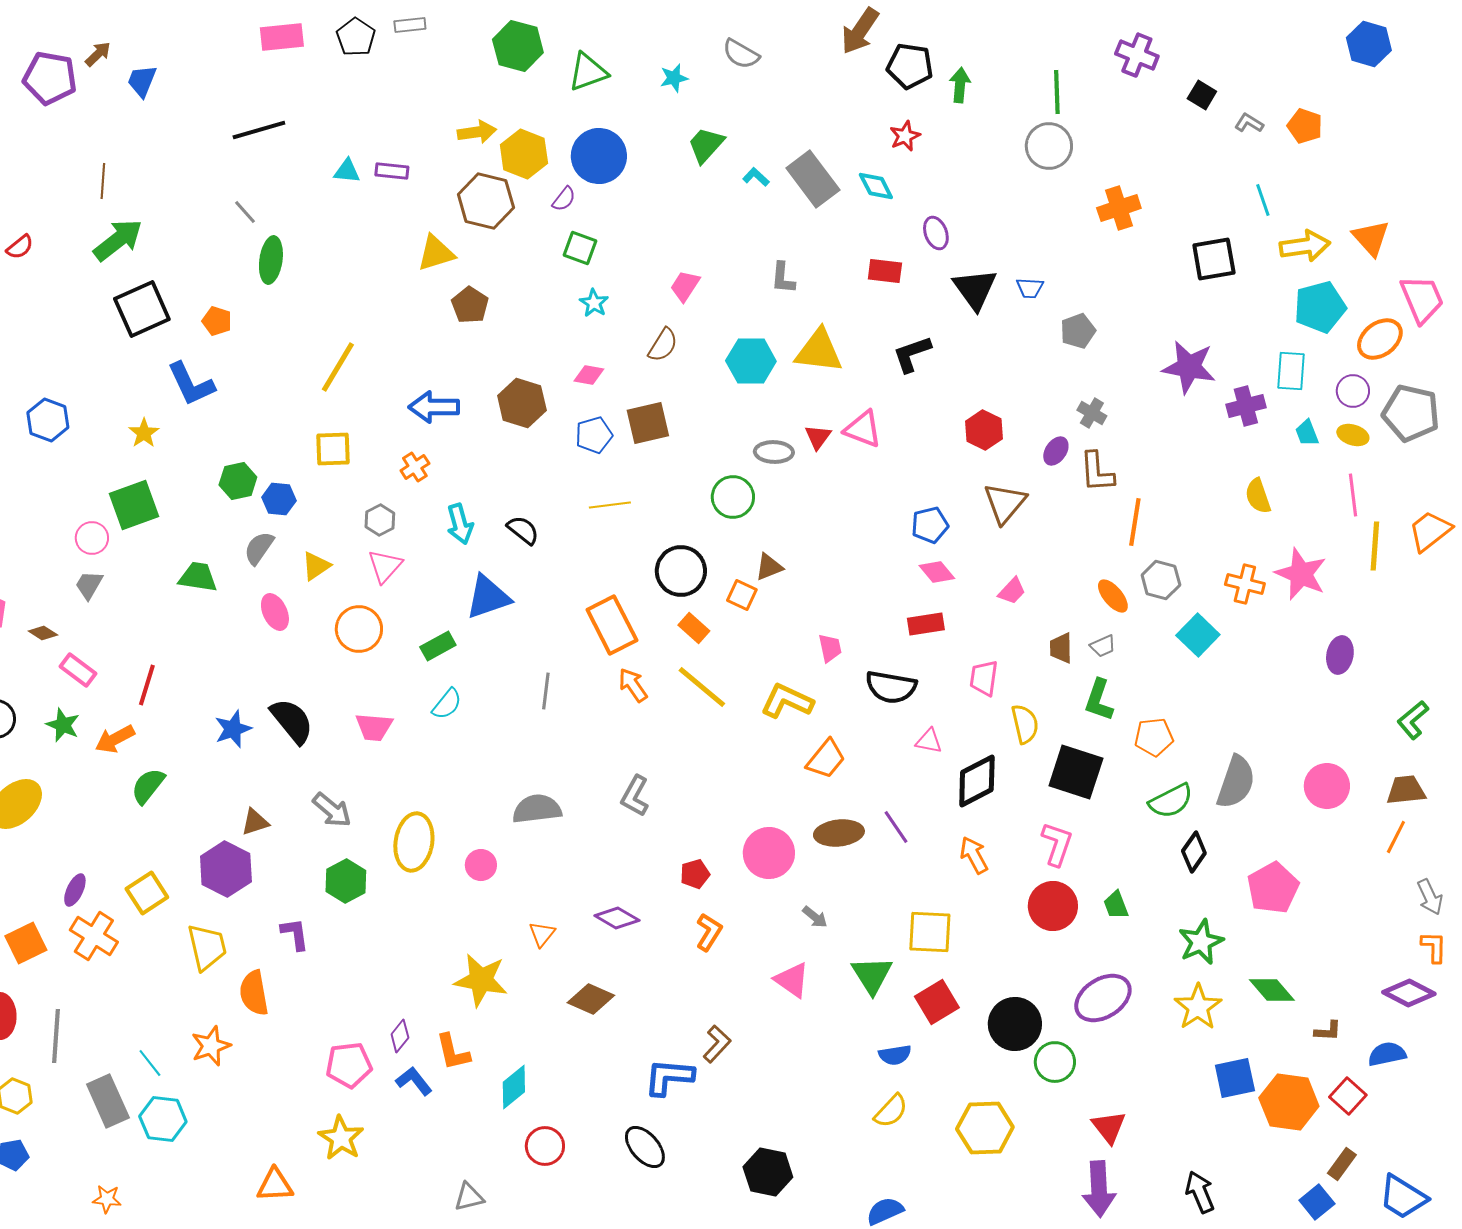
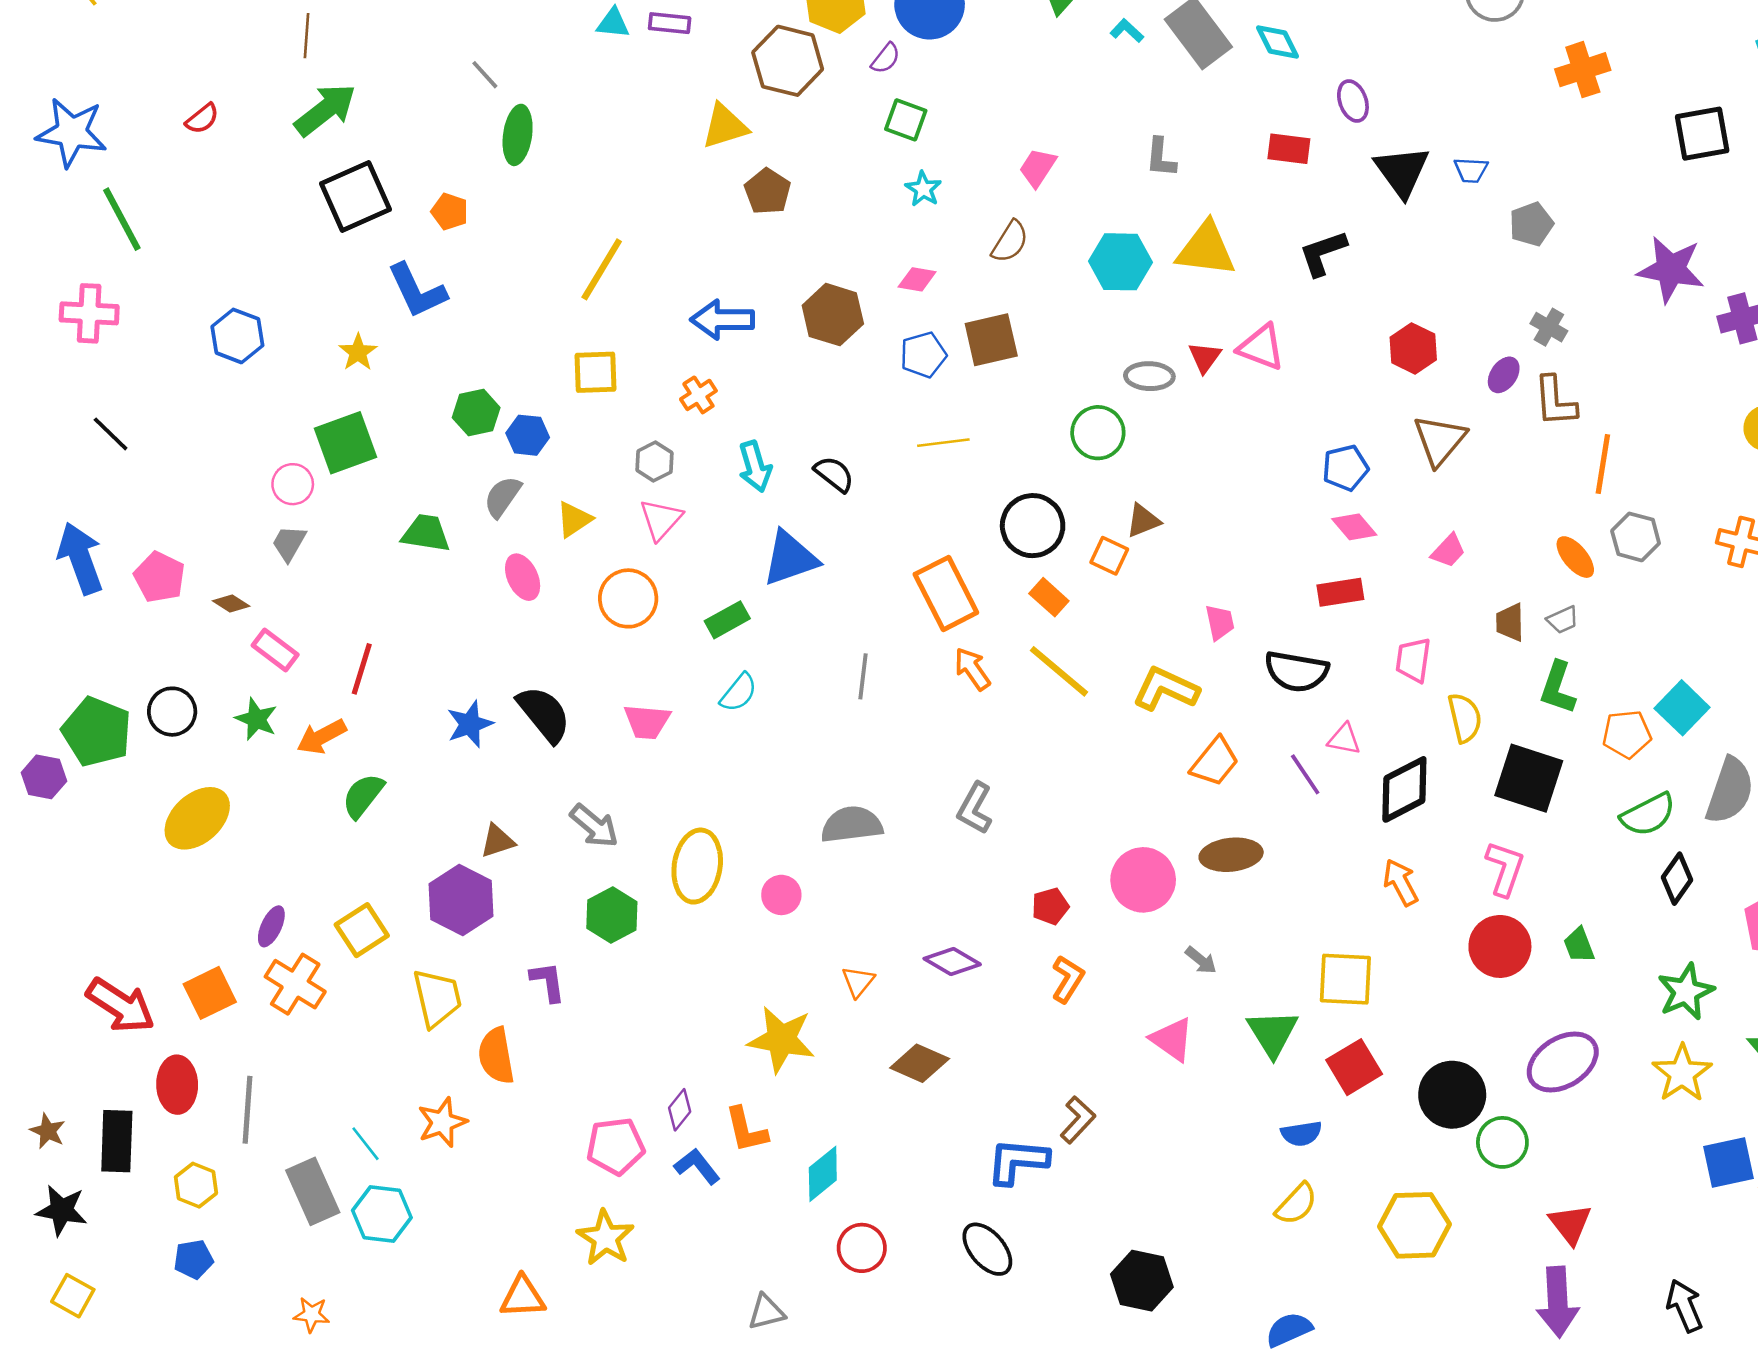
cyan square: (1198, 635) -> (1682, 708), moved
purple line: (896, 827) -> (1305, 774), moved

